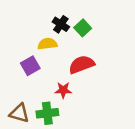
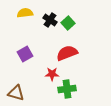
yellow semicircle: (47, 44) -> (25, 13), moved
green cross: (47, 113) -> (67, 89), moved

